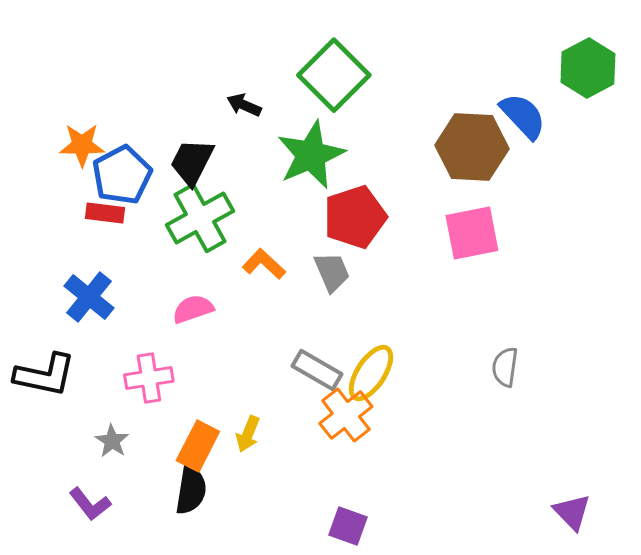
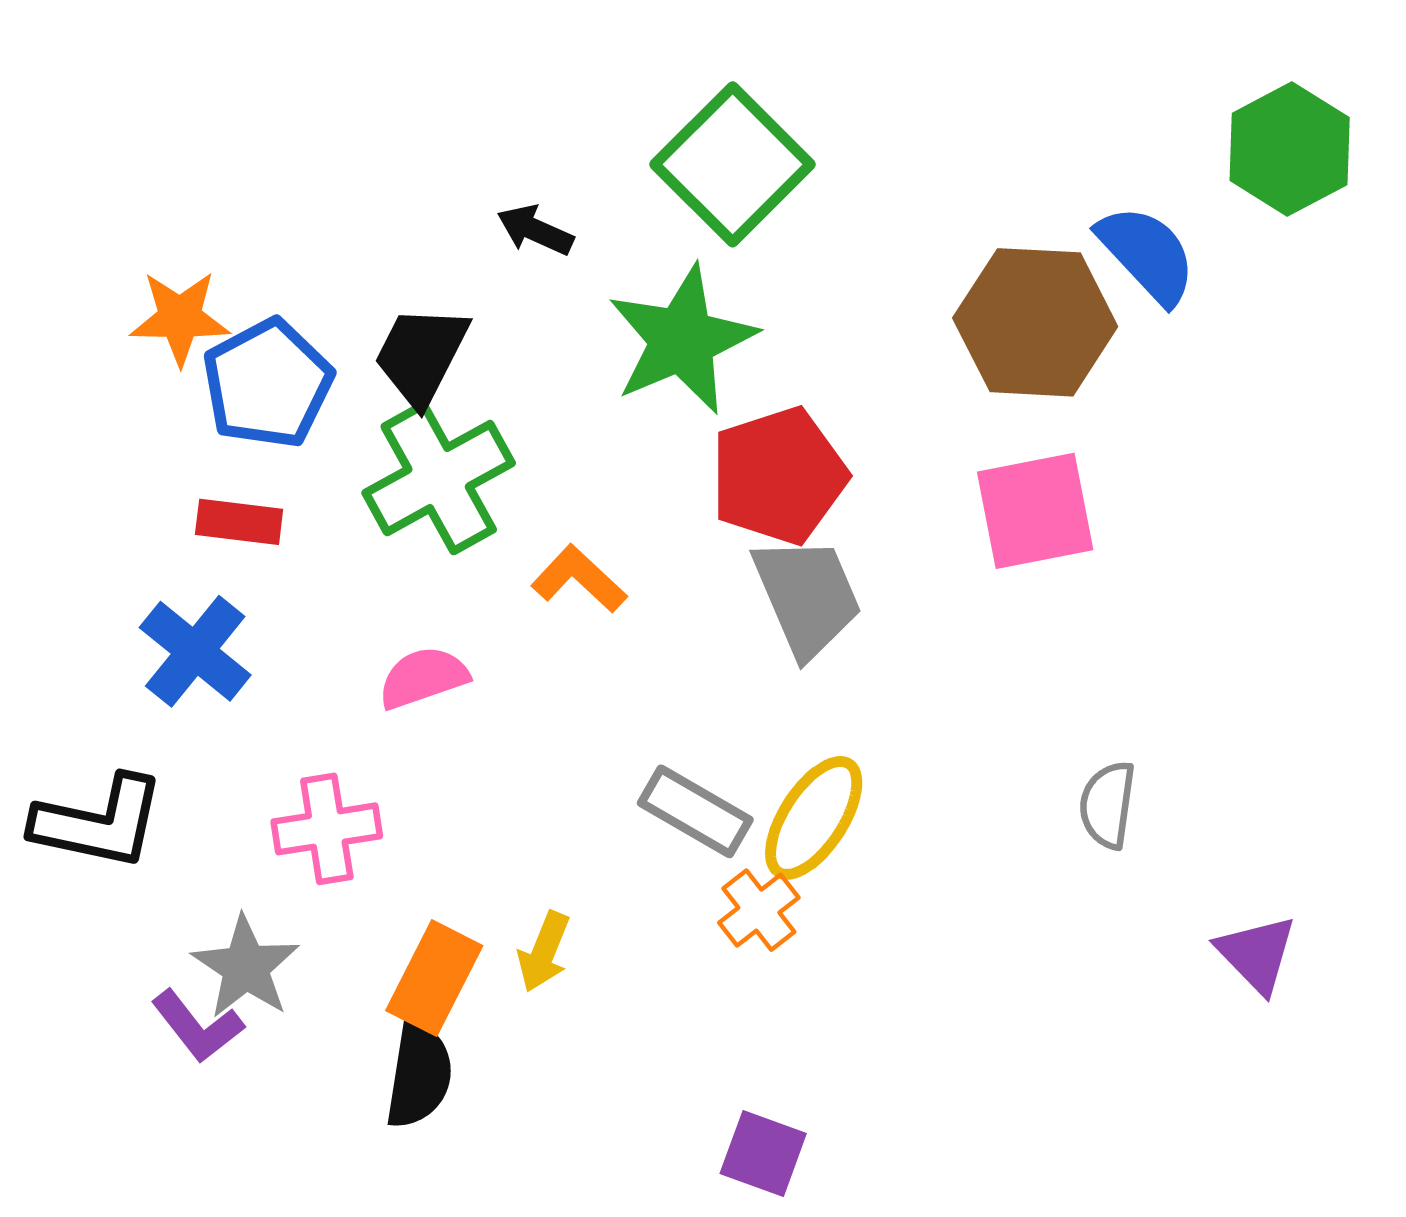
red rectangle: (105, 213) -> (239, 522), moved
gray trapezoid: (332, 272) -> (807, 596), moved, size x1.4
orange cross: (346, 415) -> (759, 910), size x0.7
gray star: (112, 441) -> (246, 967), size x1.4
purple L-shape: (90, 504) -> (197, 1026), moved
purple triangle: (572, 512) -> (1257, 954), moved

